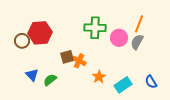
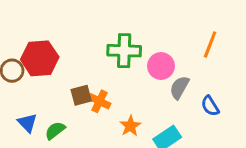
orange line: (139, 24) -> (210, 45), moved
gray semicircle: (137, 42) -> (179, 88), moved
blue semicircle: (151, 82) -> (210, 106), moved

